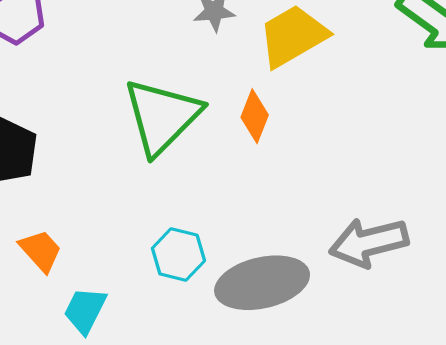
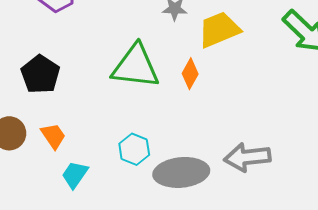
green triangle: (162, 116) -> (136, 66), turned 44

